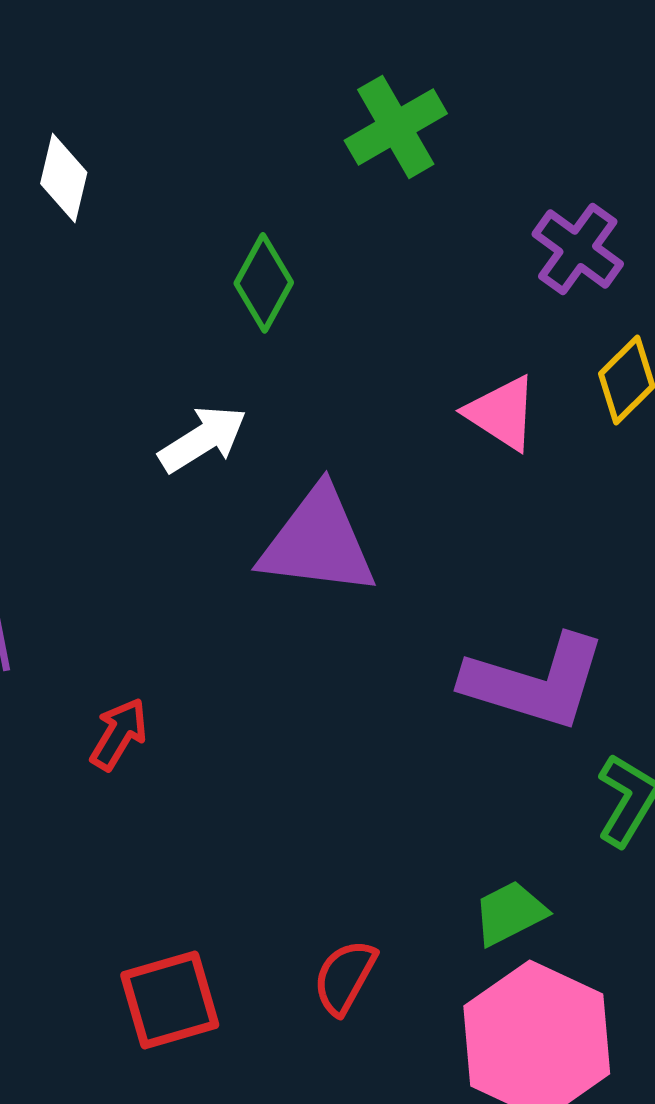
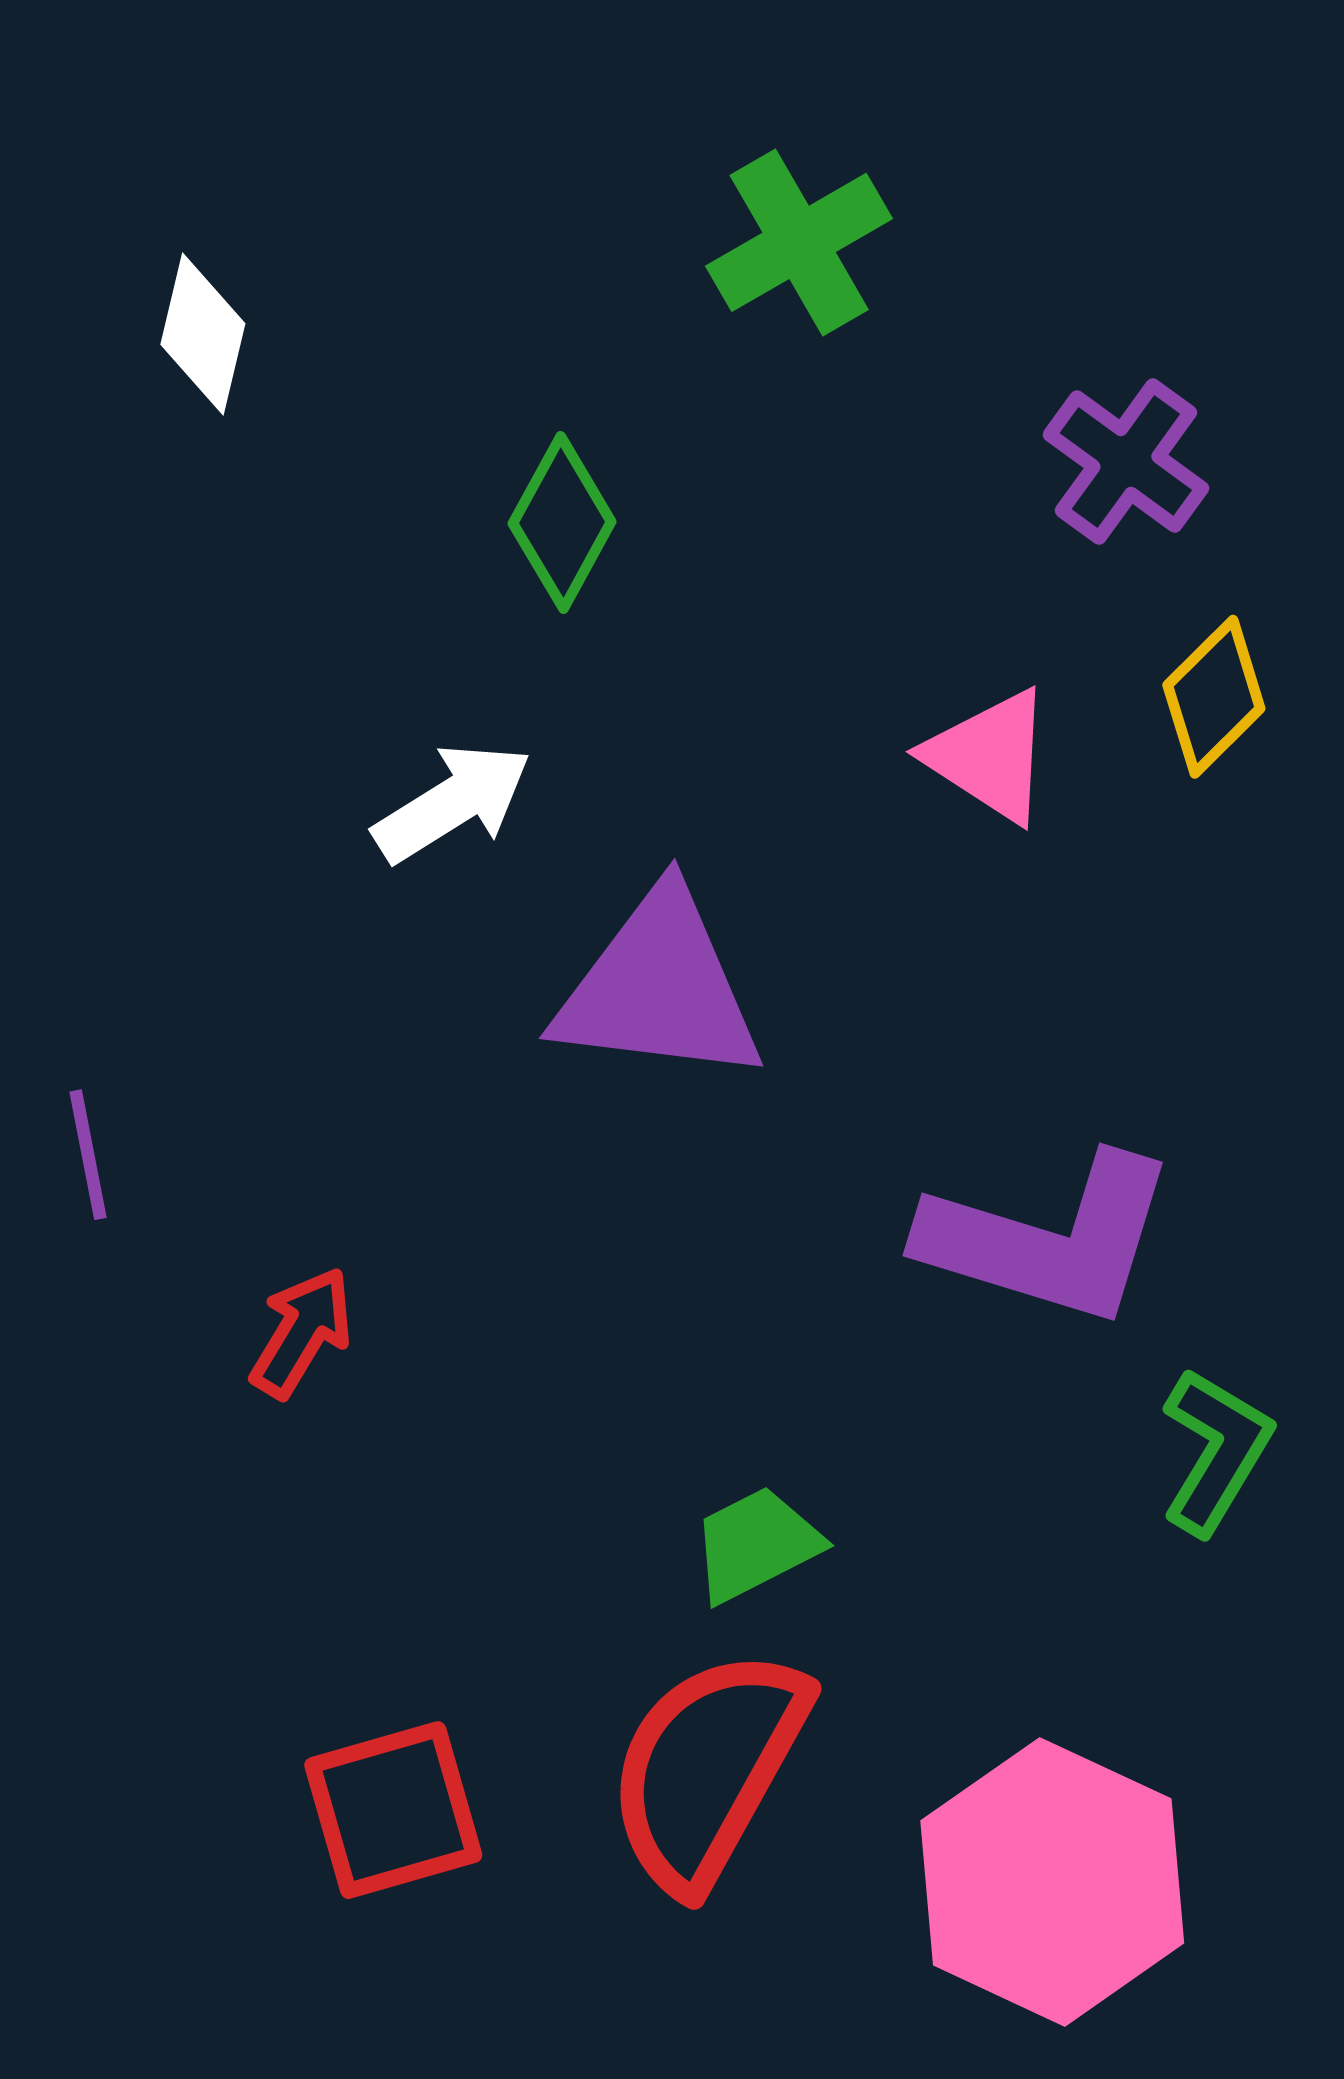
green trapezoid: (510, 913) -> (756, 1544), moved
red semicircle: (345, 977) -> (708, 1769), size x1.8

